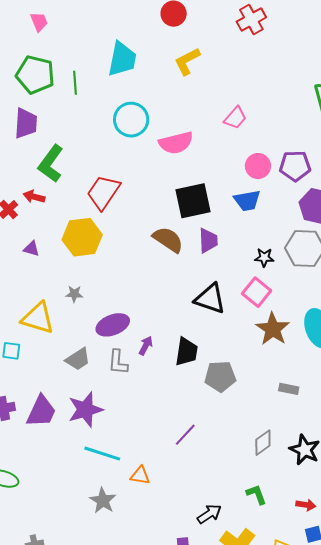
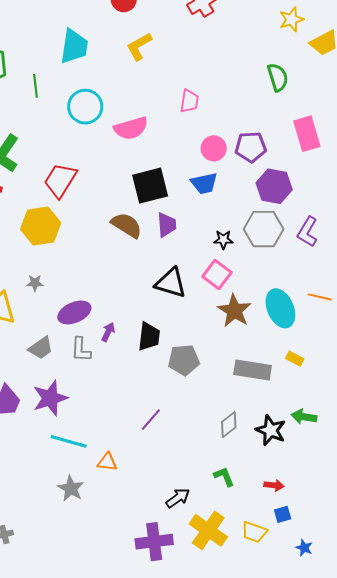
green line: (75, 83) -> (36, 86), moved
pink trapezoid: (235, 118) -> (189, 101), turned -30
gray rectangle: (289, 389) -> (253, 370), size x1.8

